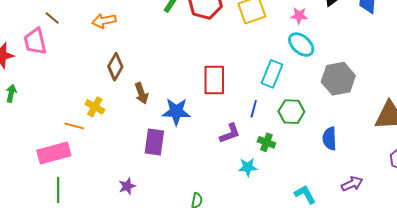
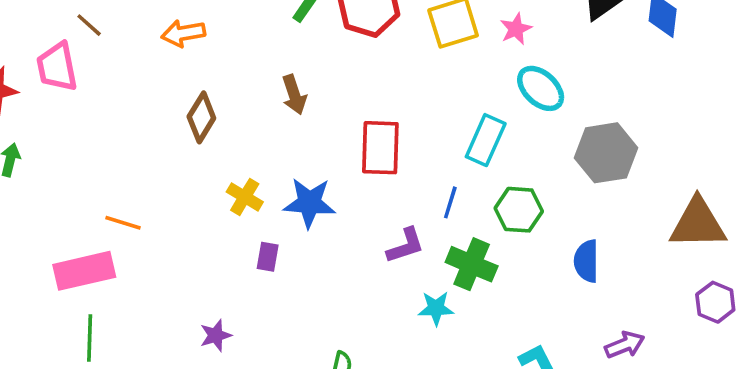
pink star: (299, 16) -> (516, 29), moved, turned -30
brown arrow: (141, 93) -> (294, 95), moved
yellow cross: (95, 107) -> (245, 197), moved
purple rectangle: (154, 142) -> (268, 257), size x0.6
green cross: (266, 142) -> (472, 264), size x1.5

